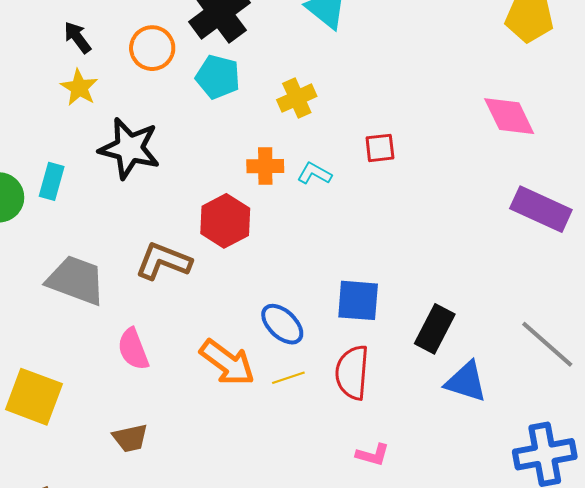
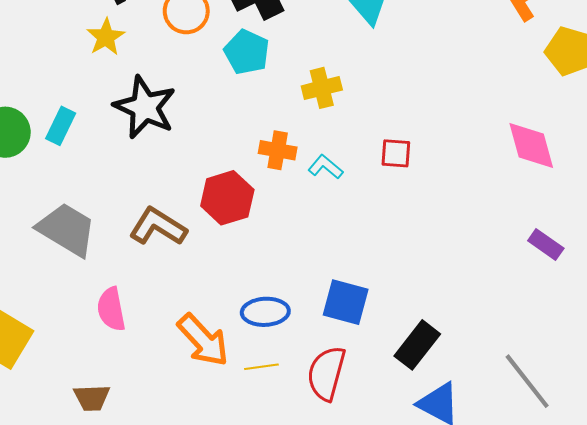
purple rectangle: (541, 209) -> (546, 245), size x0.6
blue ellipse: (282, 324) -> (265, 312), turned -57

